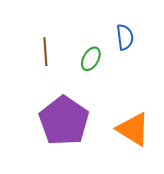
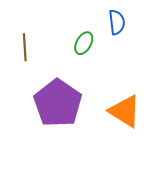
brown line: (45, 52) -> (25, 47), moved

